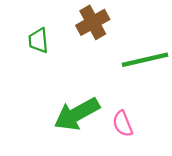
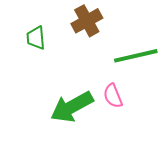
pink semicircle: (123, 124) -> (113, 96), moved

